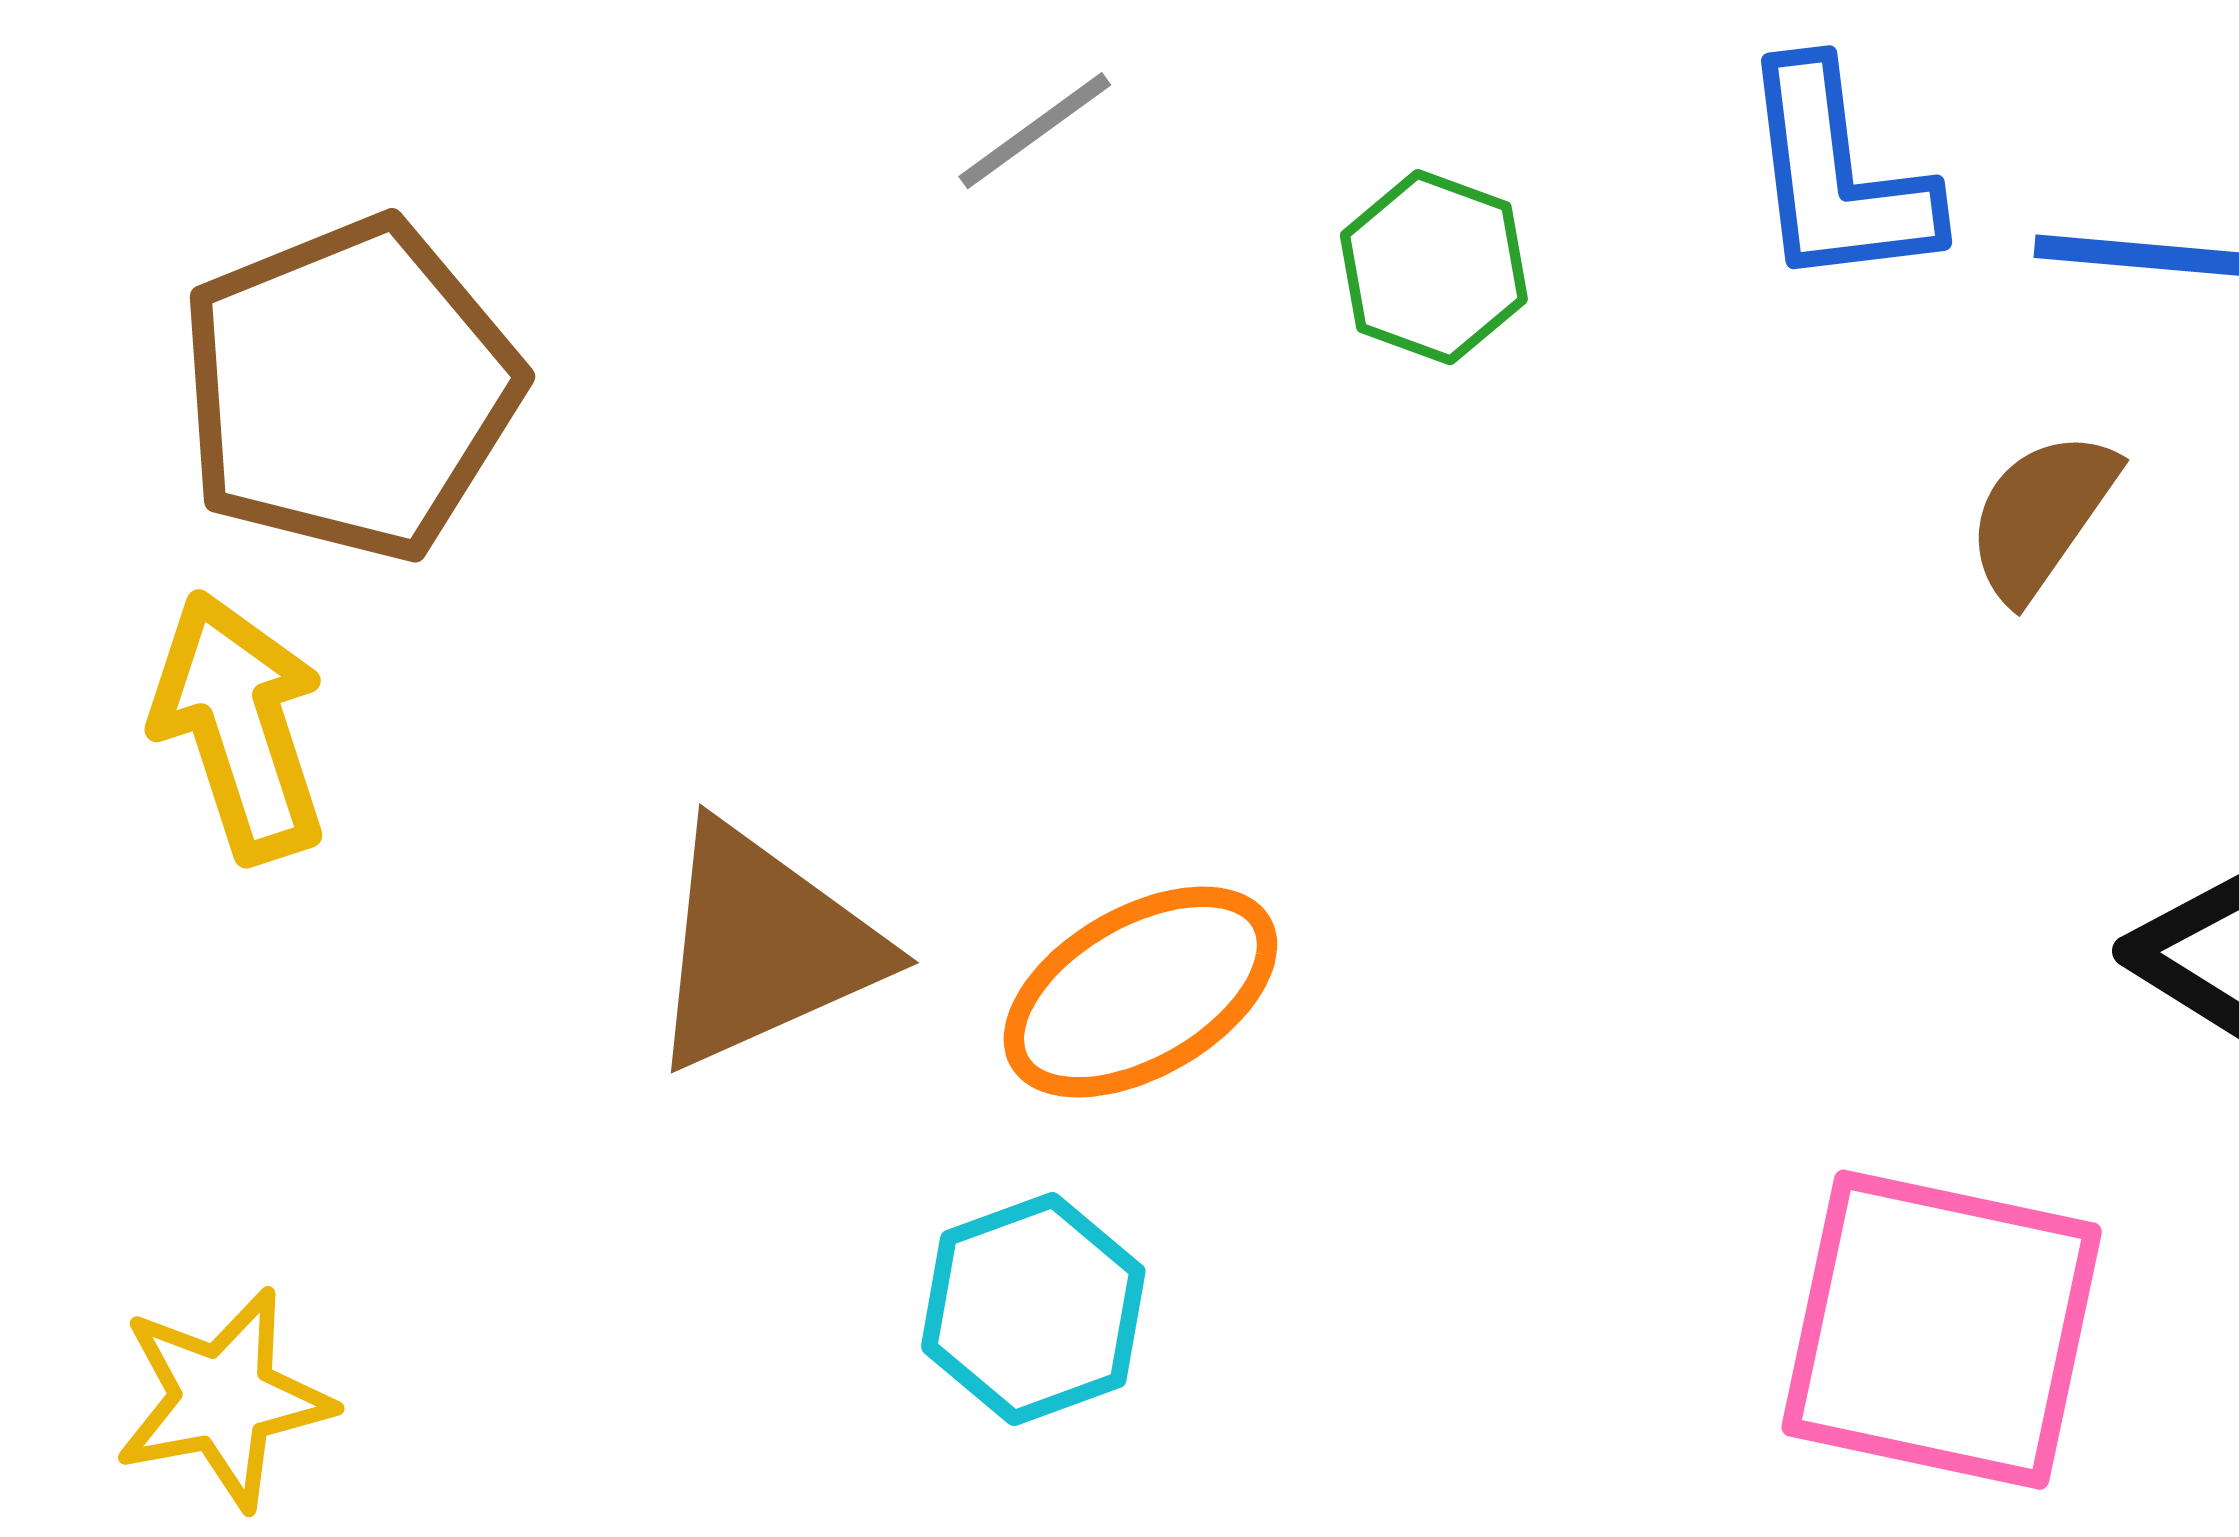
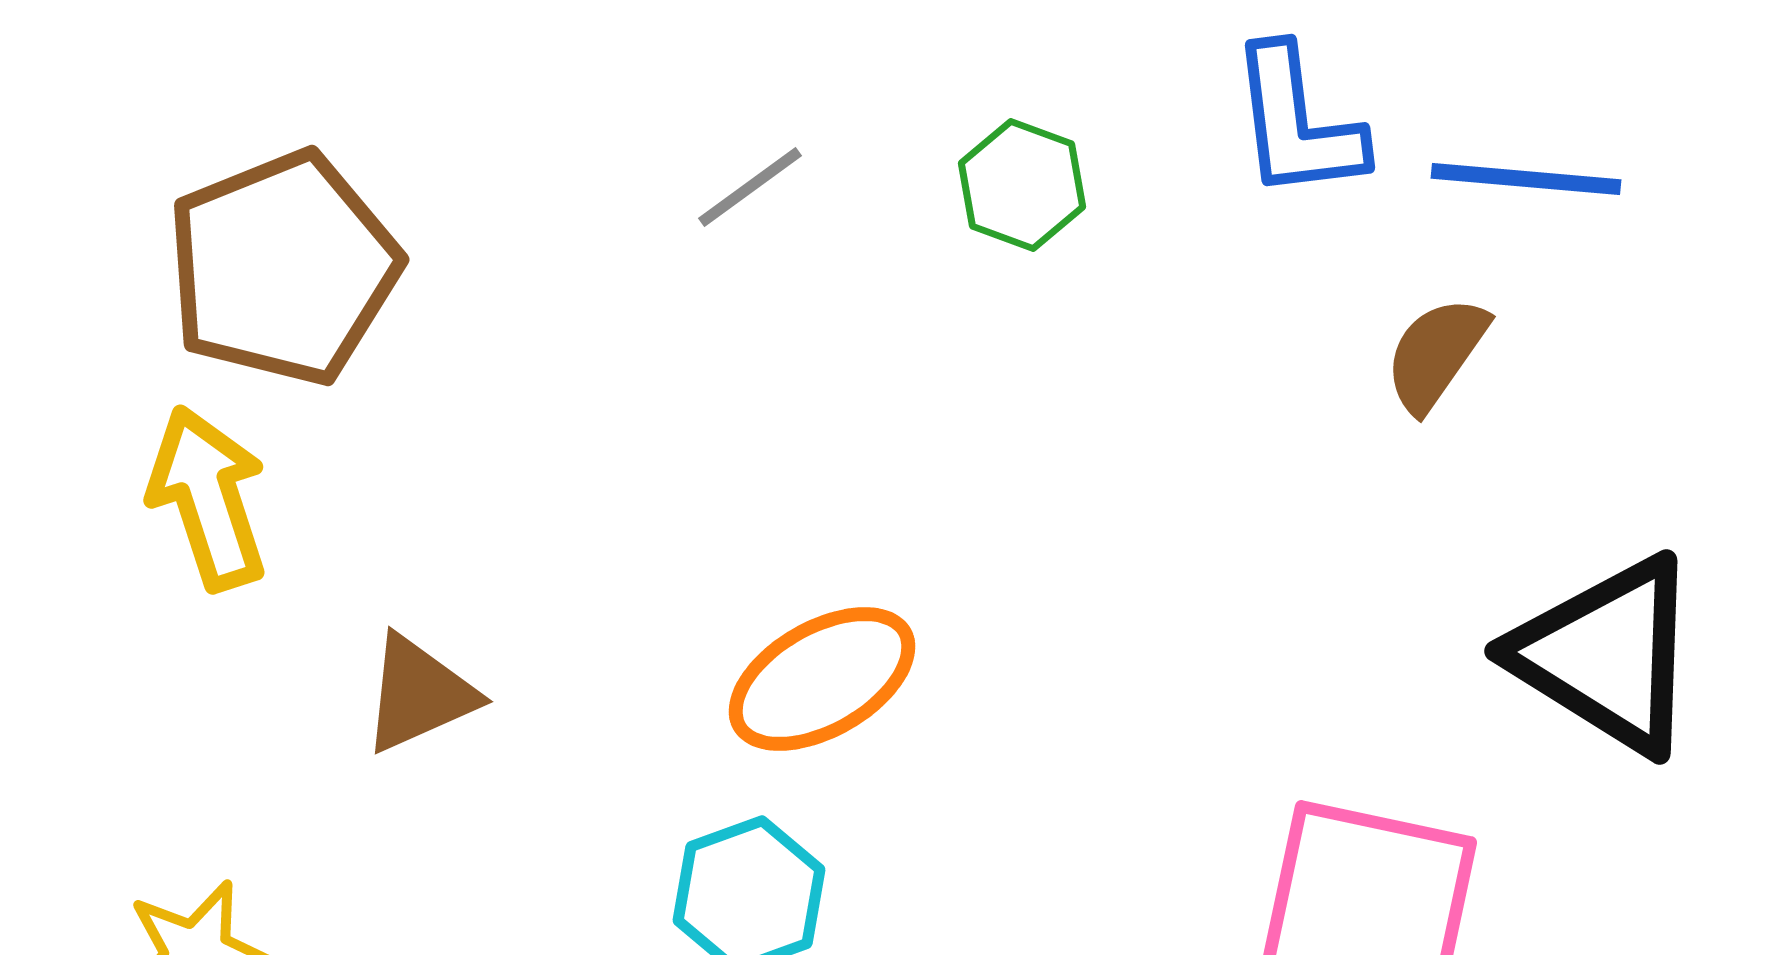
gray line: (1035, 131) -> (750, 187), moved
brown triangle: (763, 947) -> (419, 694), moved, size x0.7

